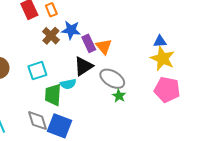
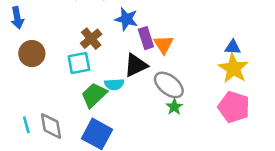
brown cross: (51, 36) -> (91, 39), moved
green trapezoid: (53, 95) -> (94, 95), turned 35
gray diamond: (38, 121) -> (51, 126), moved

